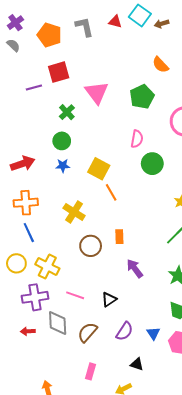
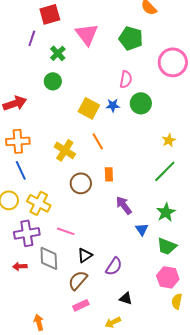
purple line: (34, 87) -> (32, 38), moved, turned -56
green pentagon: (142, 97) -> (131, 38), turned -30
blue star: (63, 166) -> (113, 105), moved
orange line: (111, 192) -> (98, 141), moved
black triangle: (109, 299) -> (85, 255), moved
brown semicircle: (87, 332) -> (78, 280), moved
blue triangle: (153, 333) -> (142, 229), moved
pink rectangle: (91, 371) -> (81, 305), turned 49

